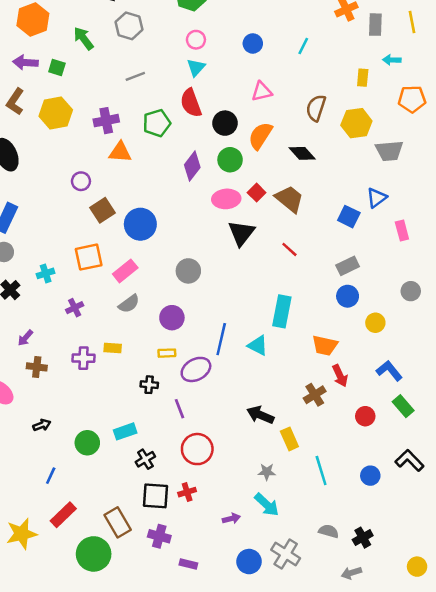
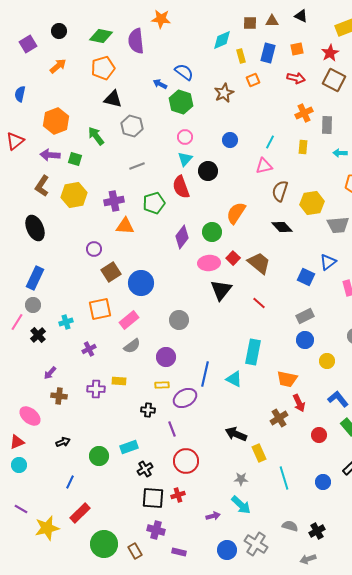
yellow rectangle: (363, 78) -> (303, 147), moved
pink triangle: (262, 92) -> (264, 166), moved
black circle: (225, 123) -> (208, 171), moved
black diamond: (302, 153) -> (282, 227), moved
brown rectangle: (118, 522) -> (135, 551), moved, size x0.7

